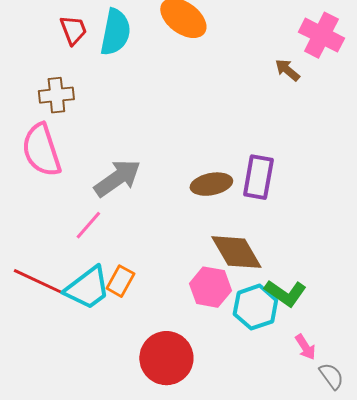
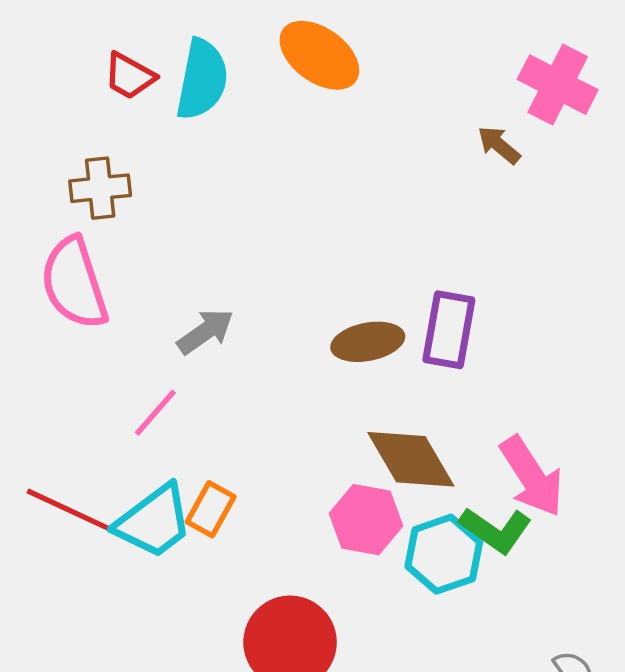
red trapezoid: (73, 30) -> (129, 76), turned 140
gray arrow: (117, 178) -> (205, 331), size x0.7
pink arrow: (305, 347) -> (532, 476), moved, size x1.8

